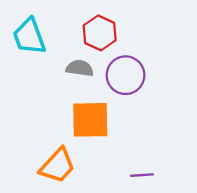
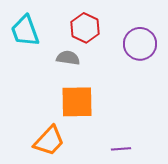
purple circle: (126, 75) -> (140, 44), moved

